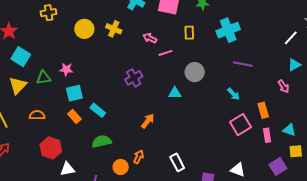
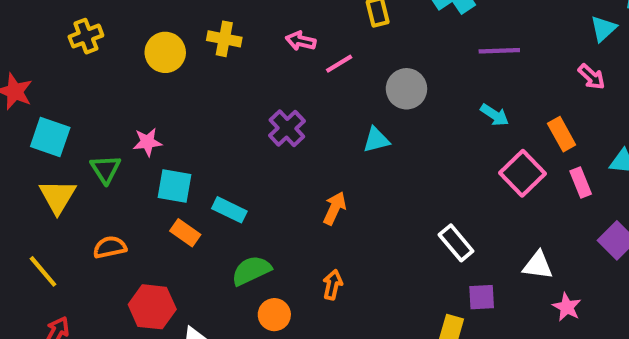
green triangle: (44, 78) -> (106, 169), turned -42
cyan square: (74, 93) -> (175, 186), turned 36
white rectangle: (177, 162) -> (456, 243), moved
orange circle: (121, 167) -> (274, 315), moved

